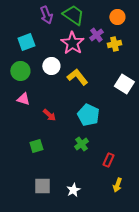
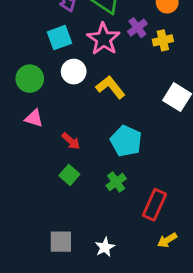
cyan square: (26, 42) -> (60, 38), moved
green square: (36, 146) -> (69, 175), moved, turned -32
red rectangle: (108, 160) -> (154, 205), size x1.5
yellow arrow: (117, 185) -> (167, 240), turned 40

